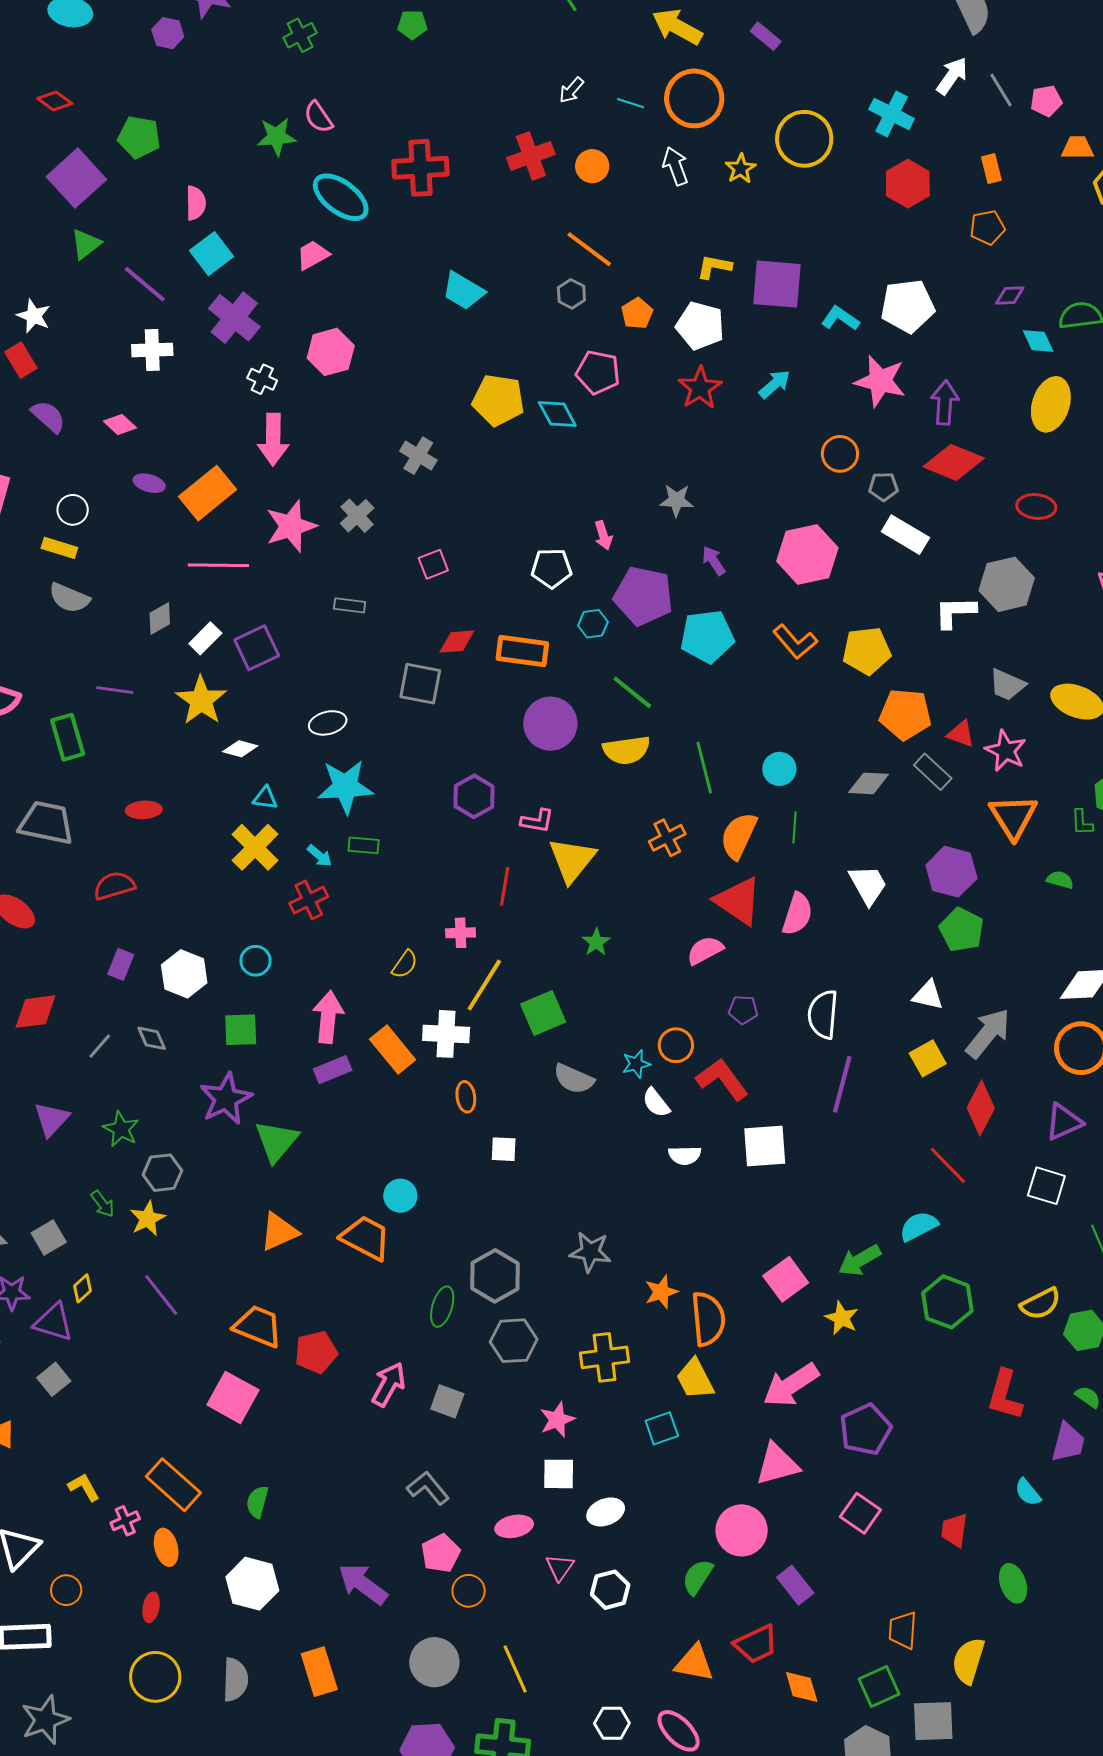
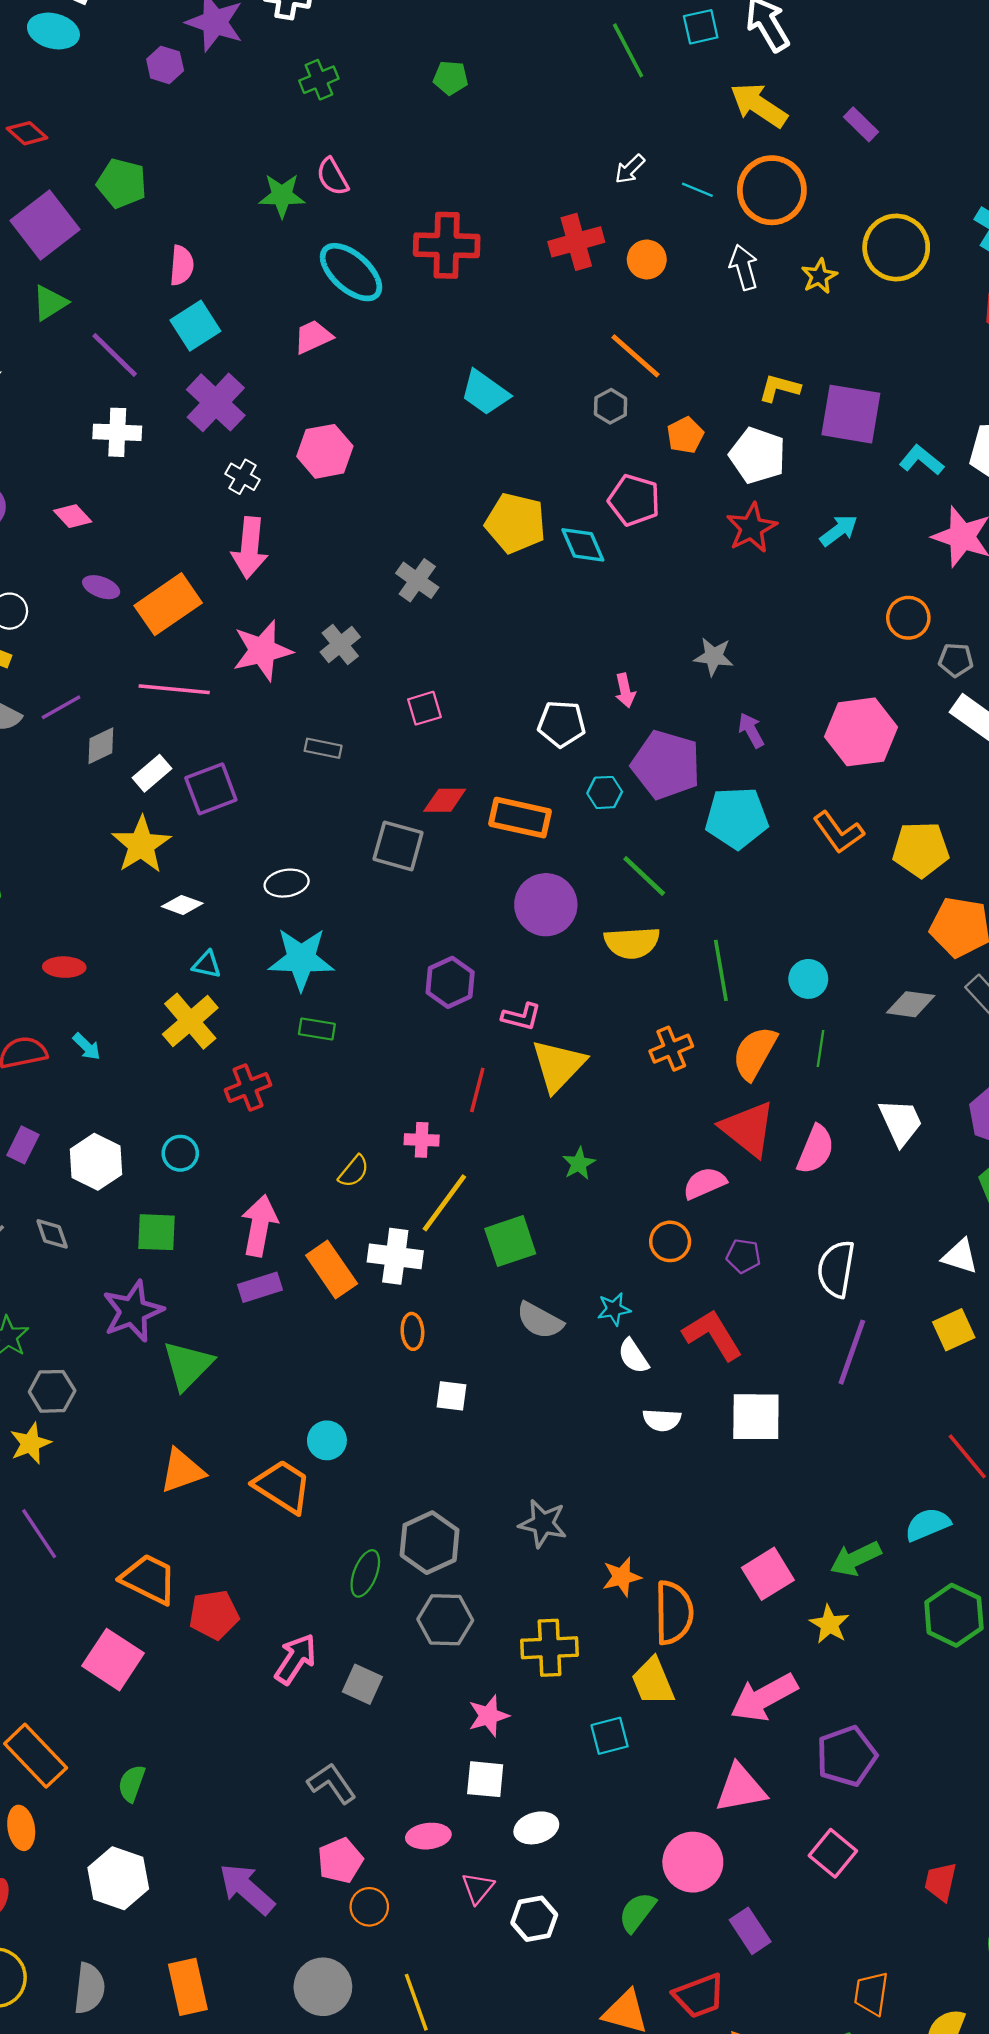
purple line: (115, 690) -> (61, 707), moved, turned -42
cyan arrow: (320, 856) -> (87, 1047), moved
orange circle: (676, 1045) -> (670, 1241), moved

